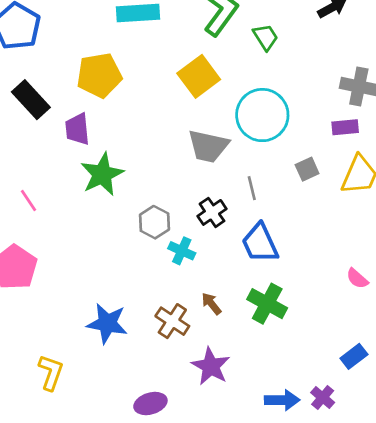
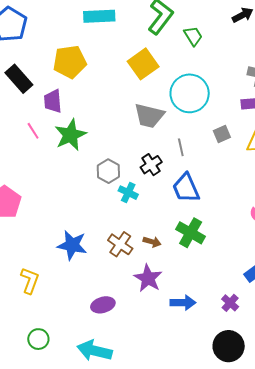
pink line: (29, 201) -> (33, 131), moved
brown arrow: (211, 304) -> (152, 242), moved, turned 144
blue arrow: (282, 400) -> (183, 303), moved

